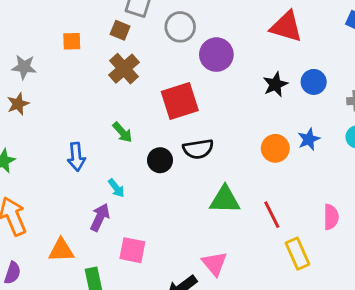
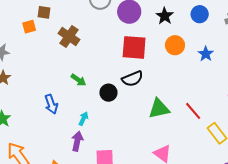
brown square: (120, 30) -> (44, 12), moved
black star: (275, 84) -> (165, 16), moved
red square: (180, 101) -> (134, 47), moved, turned 36
orange circle: (275, 148) -> (175, 45), moved
cyan arrow: (116, 188) -> (83, 119), turned -104

